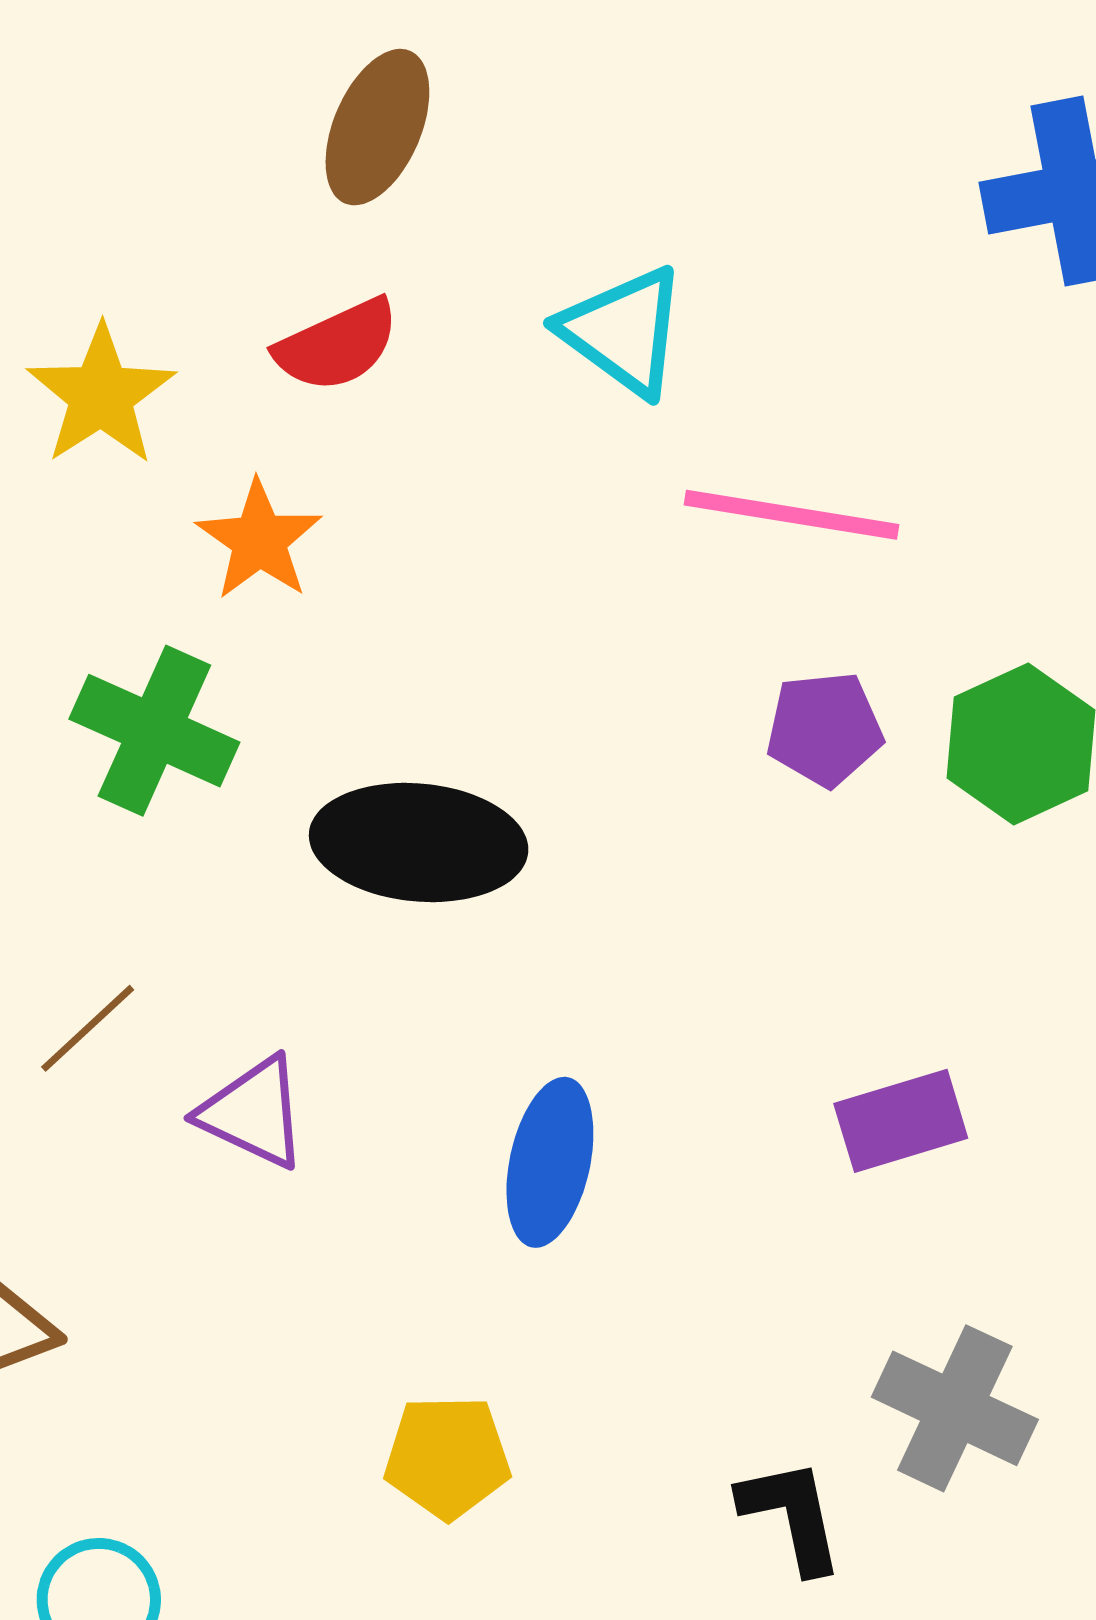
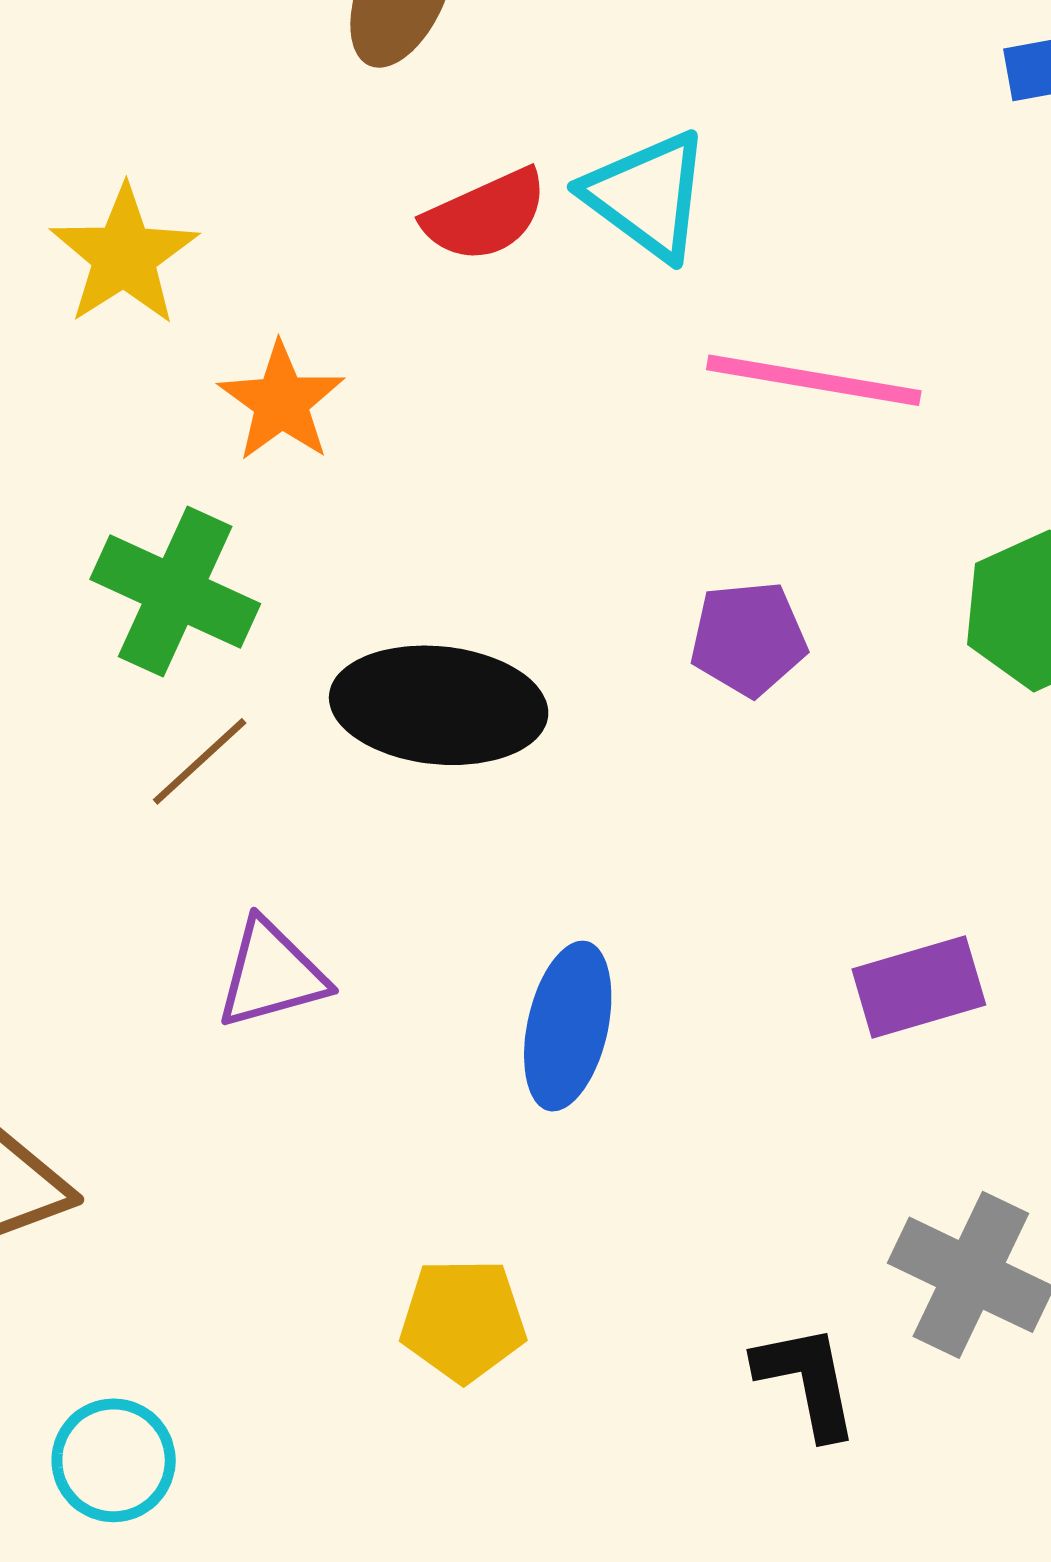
red semicircle: (337, 345) -> (485, 215), moved
purple pentagon: (825, 729) -> (748, 639), moved
brown line: (88, 1028) -> (200, 761), moved
purple triangle: (253, 1113) -> (271, 974), turned -41

